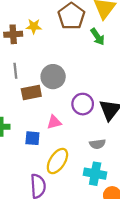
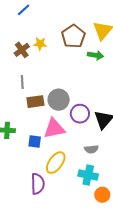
brown cross: (13, 34) -> (22, 50), turned -35
green arrow: (98, 37) -> (96, 55), turned -49
gray circle: (53, 77) -> (59, 100), moved
pink triangle: (54, 122) -> (54, 128), size x1.6

